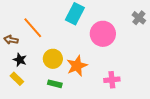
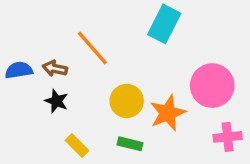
pink circle: (103, 34) -> (212, 86), moved
black star: (20, 60) -> (56, 101), moved
yellow rectangle: (17, 79) -> (77, 145), moved

